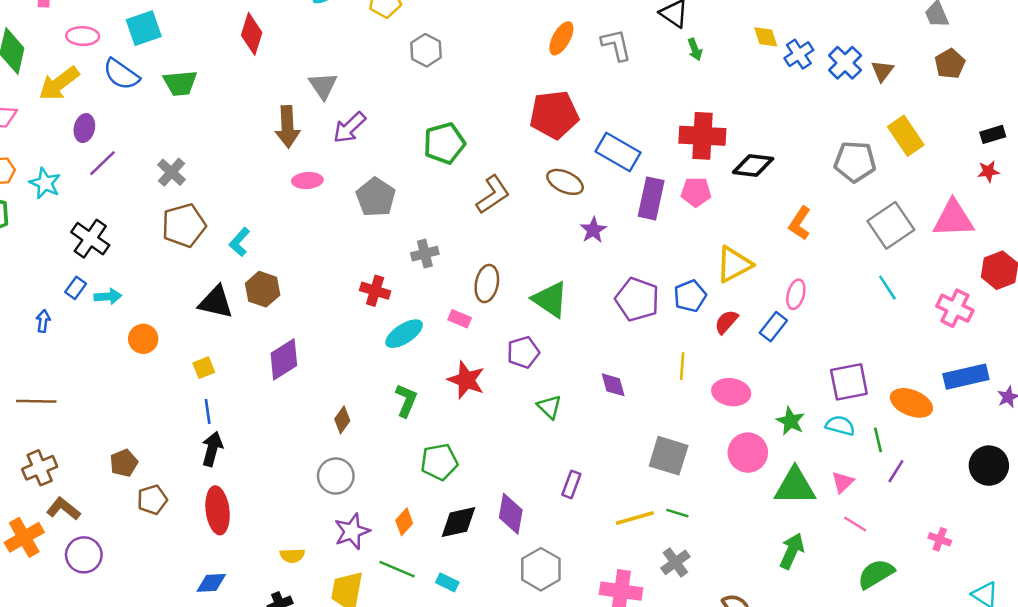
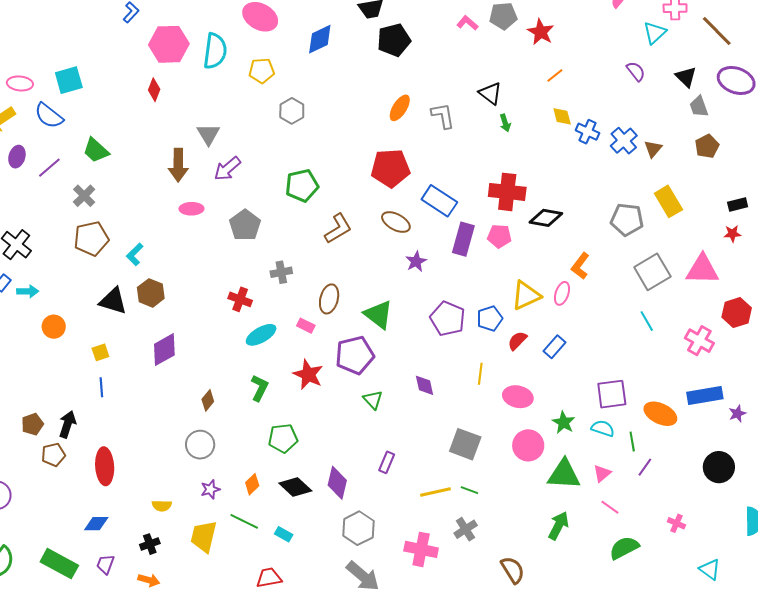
red diamond: (252, 34) -> (154, 90), size x0.7
blue cross: (799, 54) -> (587, 132), turned -35
green trapezoid: (180, 83) -> (96, 150), moved, turned 44
purple line: (103, 163) -> (49, 168), moved
pink ellipse: (796, 294) -> (562, 293), moved
purple pentagon: (523, 352) -> (355, 355), size x1.5
black arrow: (212, 449) -> (67, 424), moved
black diamond: (458, 522) -> (295, 487), turned 52
purple star: (352, 531) -> (210, 489), size x0.7

